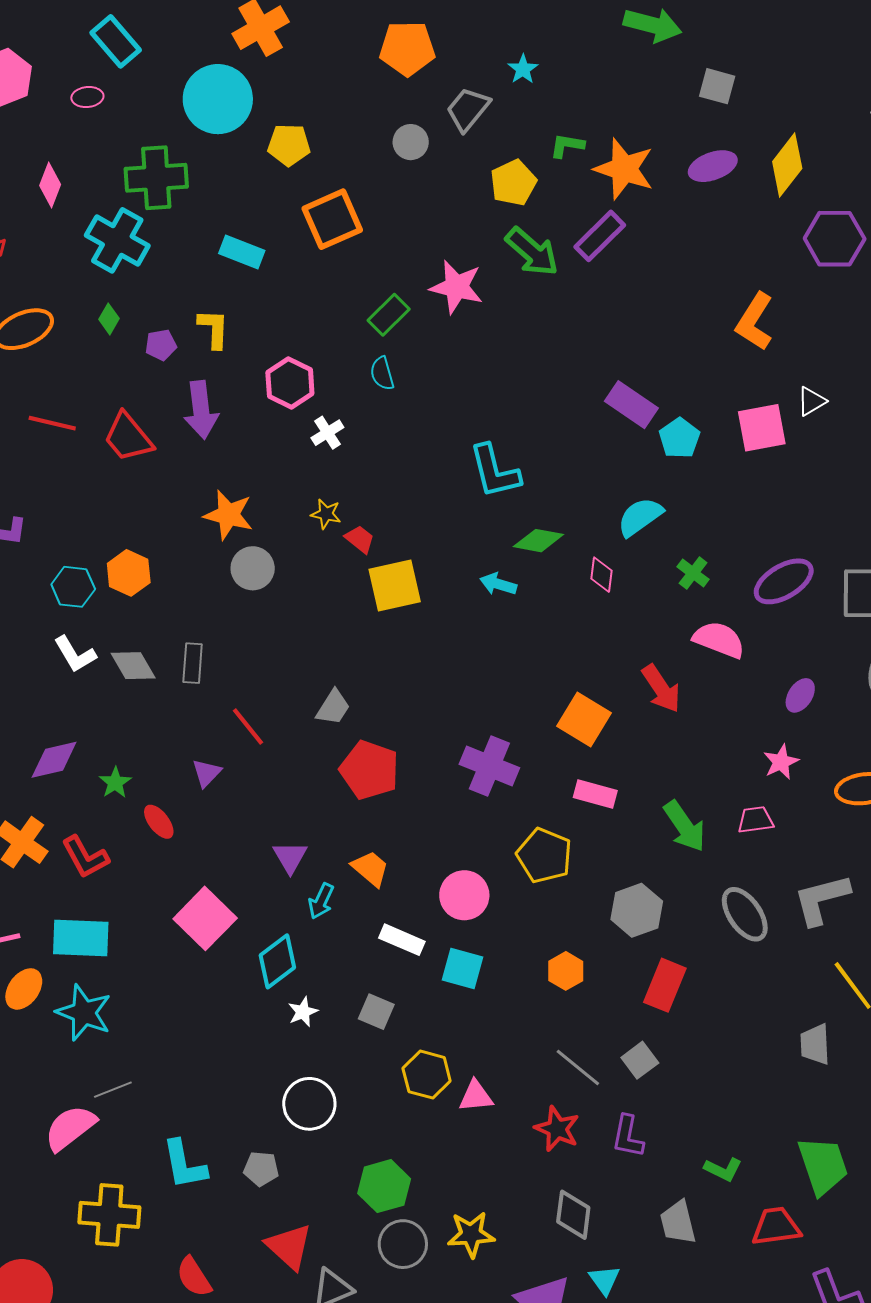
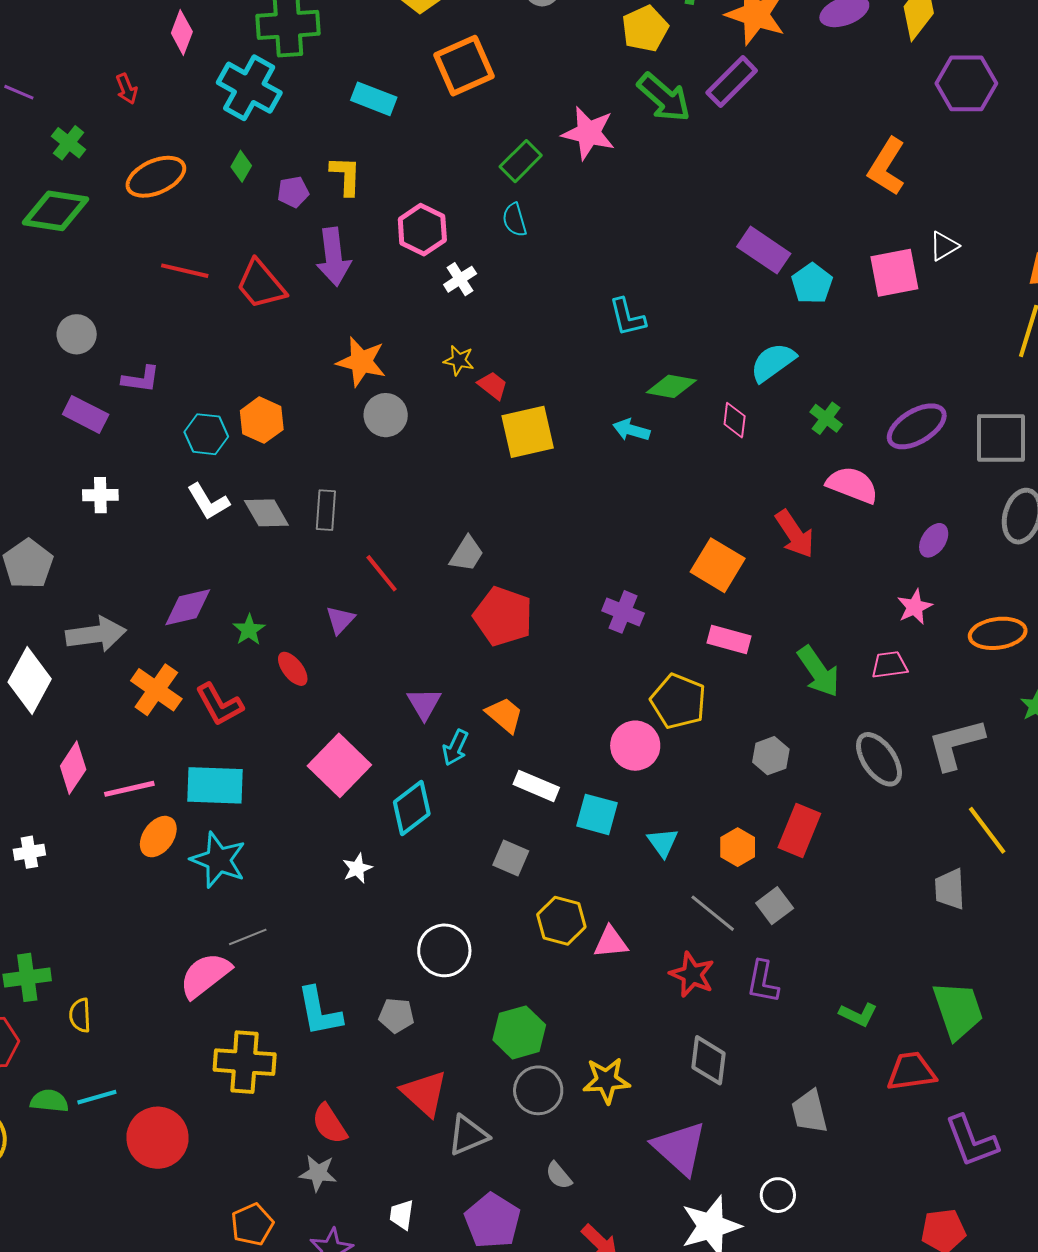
cyan L-shape: (495, 471) -> (627, 317), size x0.7
purple cross: (489, 766) -> (623, 612), size x0.7
pink circle: (464, 895) -> (635, 746), moved
gray hexagon: (637, 910) -> (771, 756), size x0.7
orange hexagon: (566, 971) -> (738, 847), moved
white star: (303, 1012) -> (357, 868), moved
gray trapezoid: (678, 1222) -> (809, 1112), moved
cyan triangle: (604, 1280) -> (663, 842), moved

